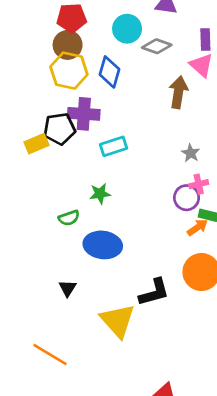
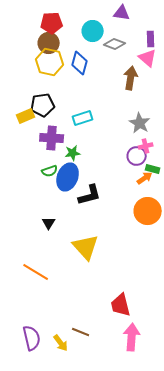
purple cross: (84, 114) -> (52, 138), moved
gray star: (191, 153) -> (140, 123), size x1.5
blue ellipse: (103, 245) -> (68, 177), moved, turned -76
black L-shape: (154, 292) -> (90, 195), moved

